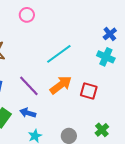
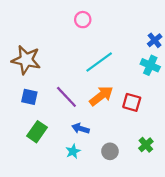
pink circle: (27, 15) -> (83, 20), moved
blue arrow: (28, 113) -> (81, 128), moved

